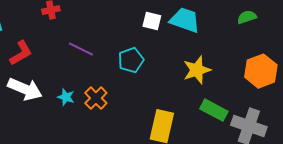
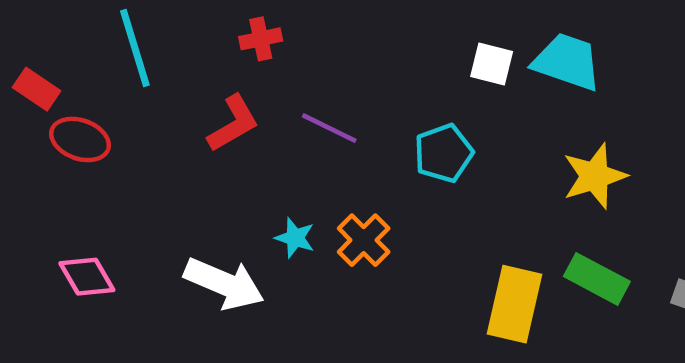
red L-shape: (21, 53) -> (233, 123), moved
white arrow: (25, 89) -> (224, 284), moved
green rectangle: (214, 110) -> (597, 279), moved

